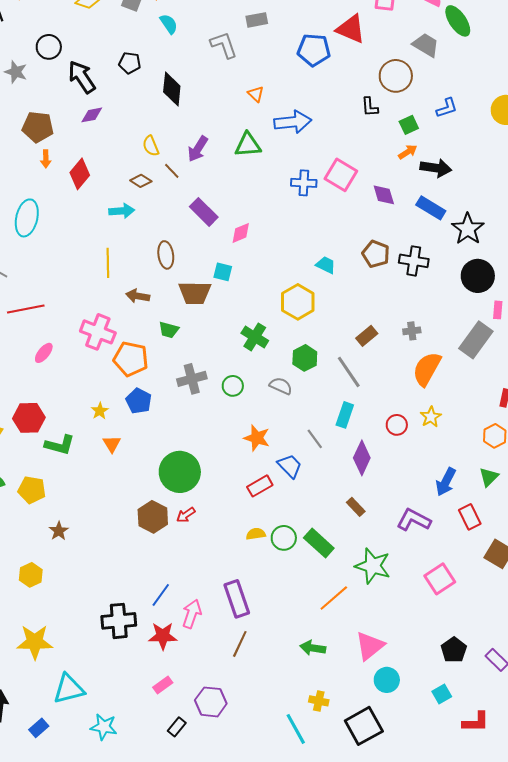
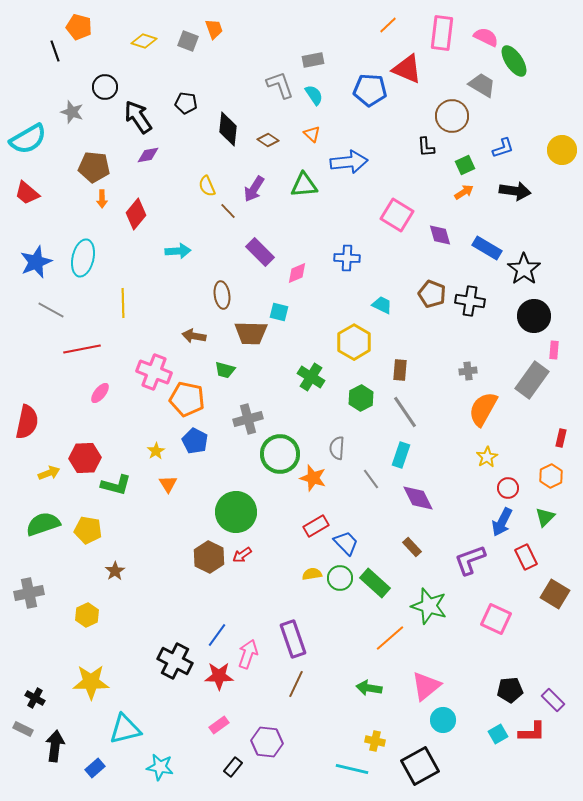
cyan semicircle: (169, 24) -> (314, 95), moved
black arrow: (436, 168) -> (515, 191), moved
brown diamond: (141, 181) -> (268, 140), moved
blue cross: (304, 183) -> (347, 258), moved
yellow line: (108, 263) -> (123, 303), moved
brown rectangle: (367, 336) -> (400, 370), moved, turned -45
green circle: (233, 386) -> (280, 454), moved, size x1.8
gray semicircle: (281, 386) -> (337, 448), moved, turned -110
red circle: (397, 425) -> (508, 488), moved
purple diamond: (362, 458) -> (418, 498), turned -52
blue trapezoid: (290, 466) -> (346, 543), moved
purple L-shape: (414, 520) -> (470, 560), turned -48
pink square: (440, 579) -> (496, 619), turned -32
black cross: (119, 621) -> (175, 661), turned 32
black pentagon: (454, 650) -> (510, 690), turned 30
red L-shape: (476, 722) -> (532, 732), moved
cyan line: (296, 729) -> (352, 769), turned -48

